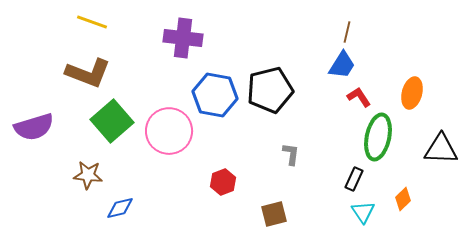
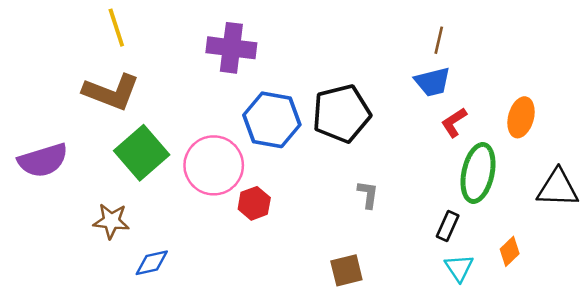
yellow line: (92, 22) -> (116, 28), turned 52
blue trapezoid: (342, 65) -> (432, 82), turned 44
red L-shape: (359, 97) -> (454, 122), turned -90
red hexagon: (223, 182) -> (254, 203), moved

